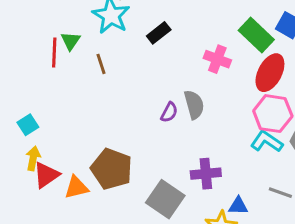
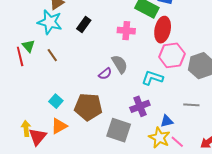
purple semicircle: (169, 112) -> (105, 74), turned 40
cyan square: (28, 125) -> (56, 101), moved
cyan L-shape: (267, 141) -> (152, 78), moved
brown pentagon: (112, 169) -> (88, 107), moved
orange triangle: (76, 187) -> (59, 126), moved

